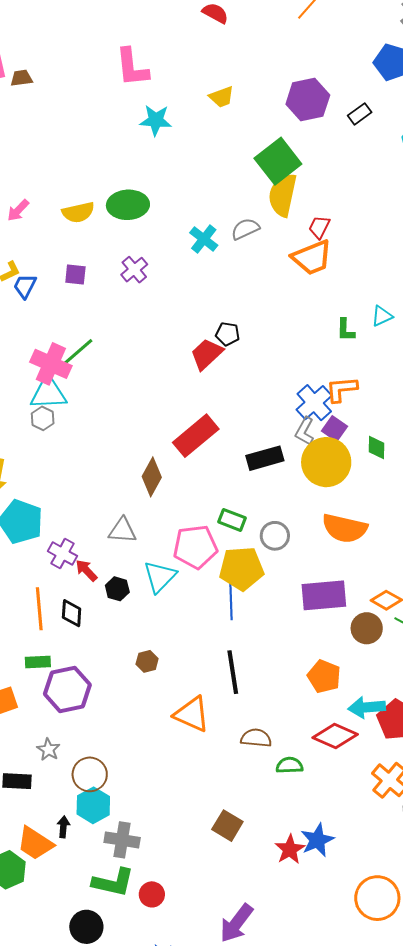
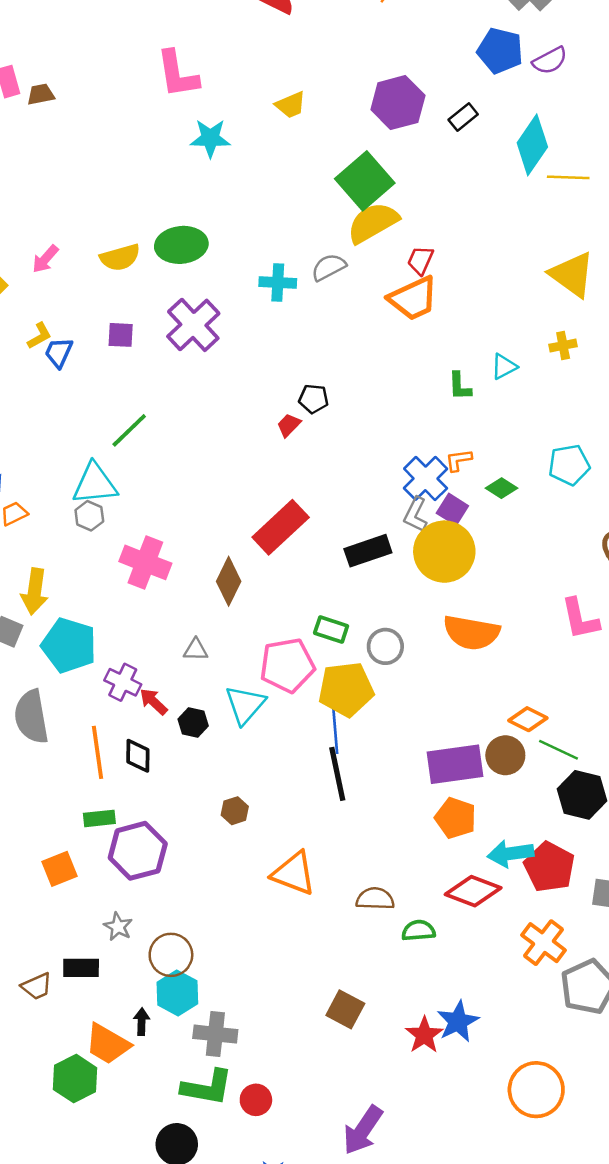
yellow semicircle: (283, 195) -> (373, 223), turned 51
cyan cross: (204, 239) -> (278, 282), turned -32
purple cross: (134, 270) -> (193, 325), size x1.6
red trapezoid: (207, 354) -> (289, 425), size x0.6
pink cross: (51, 364) -> (145, 562), moved
orange L-shape: (342, 389) -> (459, 460), size x0.7
green diamond: (377, 448) -> (502, 488), moved, turned -55
gray triangle: (122, 530) -> (196, 650), size x0.7
purple rectangle: (324, 595) -> (455, 764), moved
black line: (233, 672) -> (337, 774), moved

